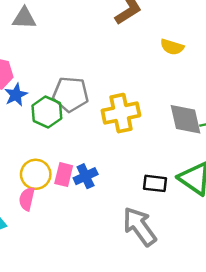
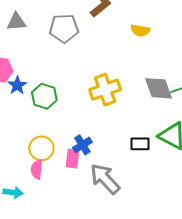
gray pentagon: (71, 94) -> (64, 28), moved
pink rectangle: (64, 175) -> (72, 159), moved
gray arrow: (139, 227) -> (105, 179), moved

